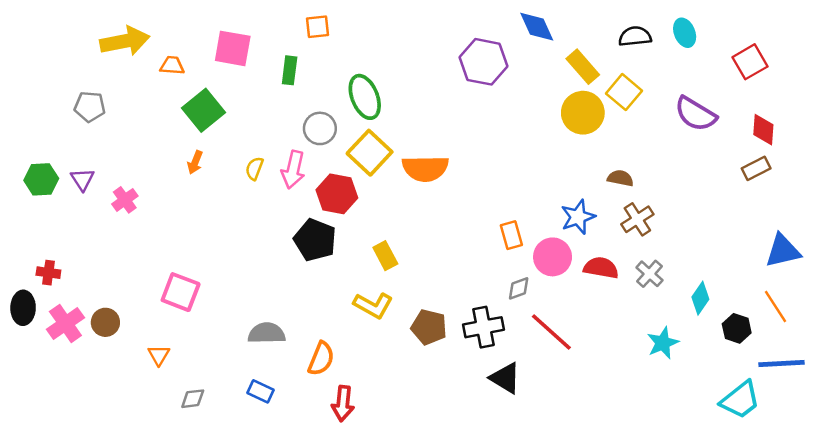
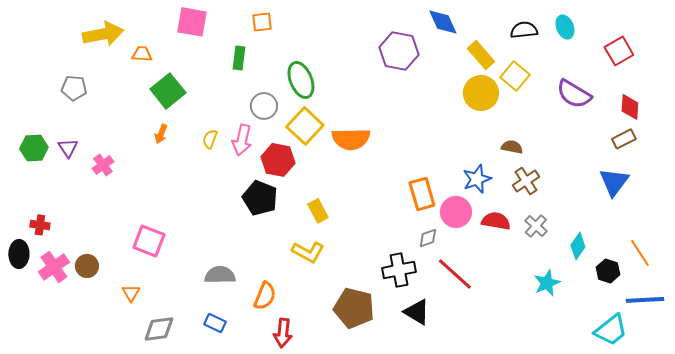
pink square: (233, 48) -> (192, 22), moved
orange rectangle: (511, 235) -> (422, 194), size x1.4
blue triangle: (783, 251) -> (614, 182), moved, turned -40
brown pentagon: (429, 327) -> (354, 308), moved, size x1.4
gray diamond: (193, 399) -> (159, 329), size x1.5

